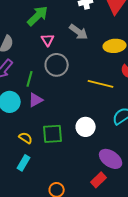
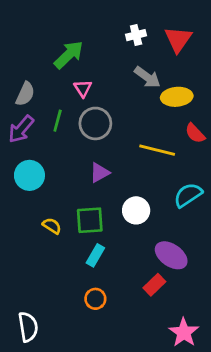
gray arrow: (79, 32) -> (147, 77), moved
green line: (30, 79) -> (58, 121), moved
purple triangle: (36, 100) -> (100, 173), moved
cyan rectangle: (24, 163) -> (95, 255), moved

